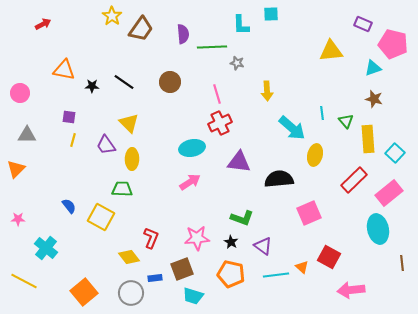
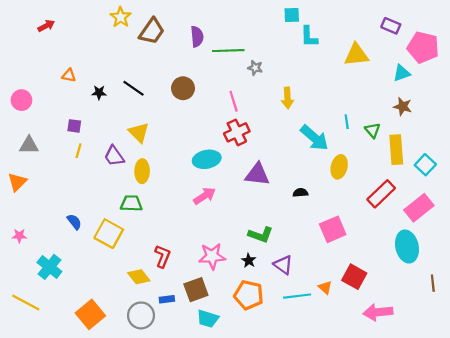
cyan L-shape: (241, 25) -> (309, 37), moved
orange triangle: (64, 70) -> (69, 75), size x0.6
black semicircle: (279, 179) -> (300, 193), size x0.5

